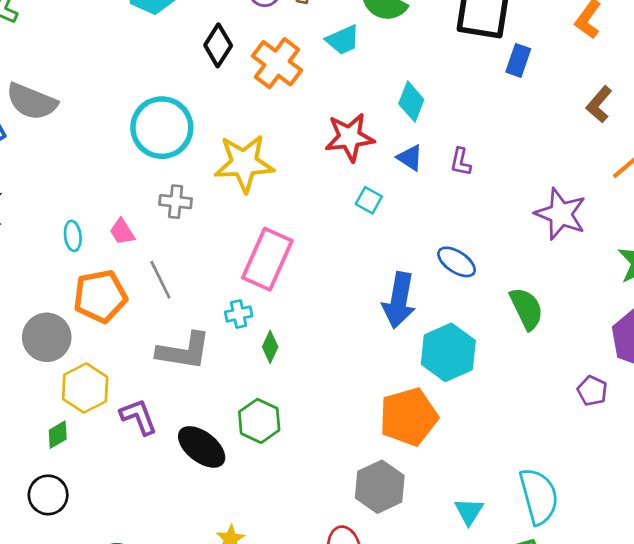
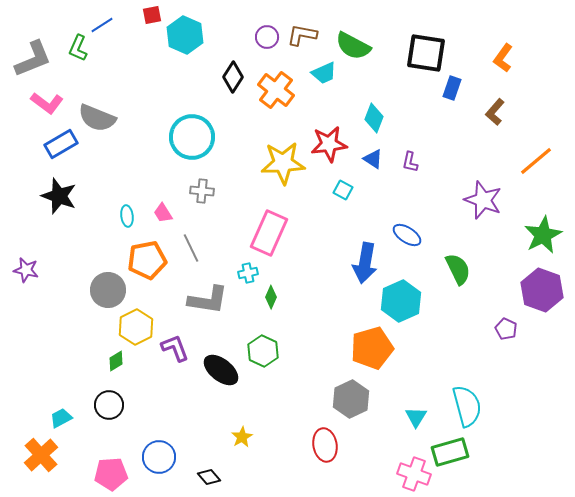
brown L-shape: (599, 104) -> (495, 112), moved
yellow star: (244, 163) -> (283, 163), moved

